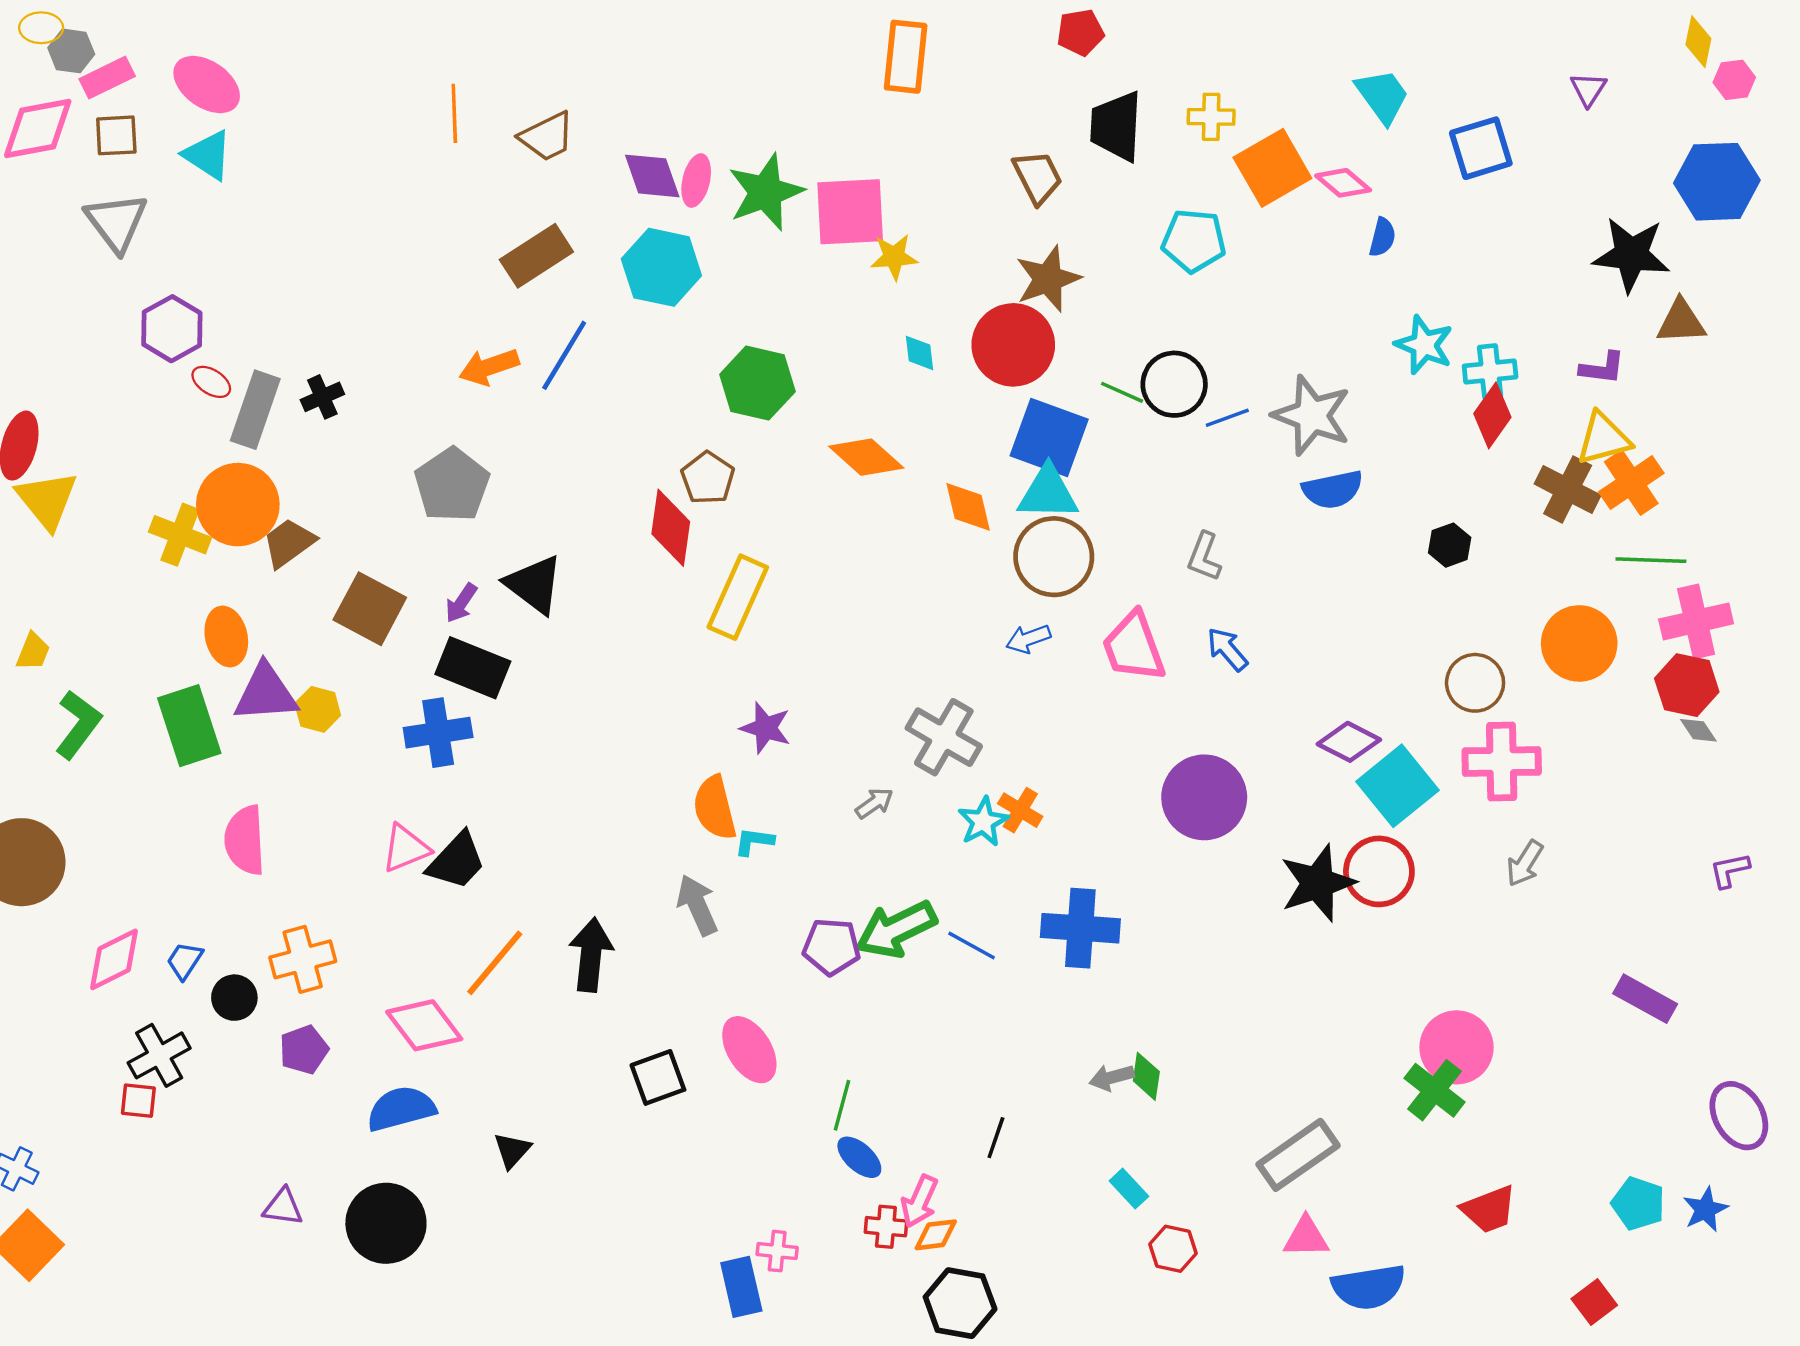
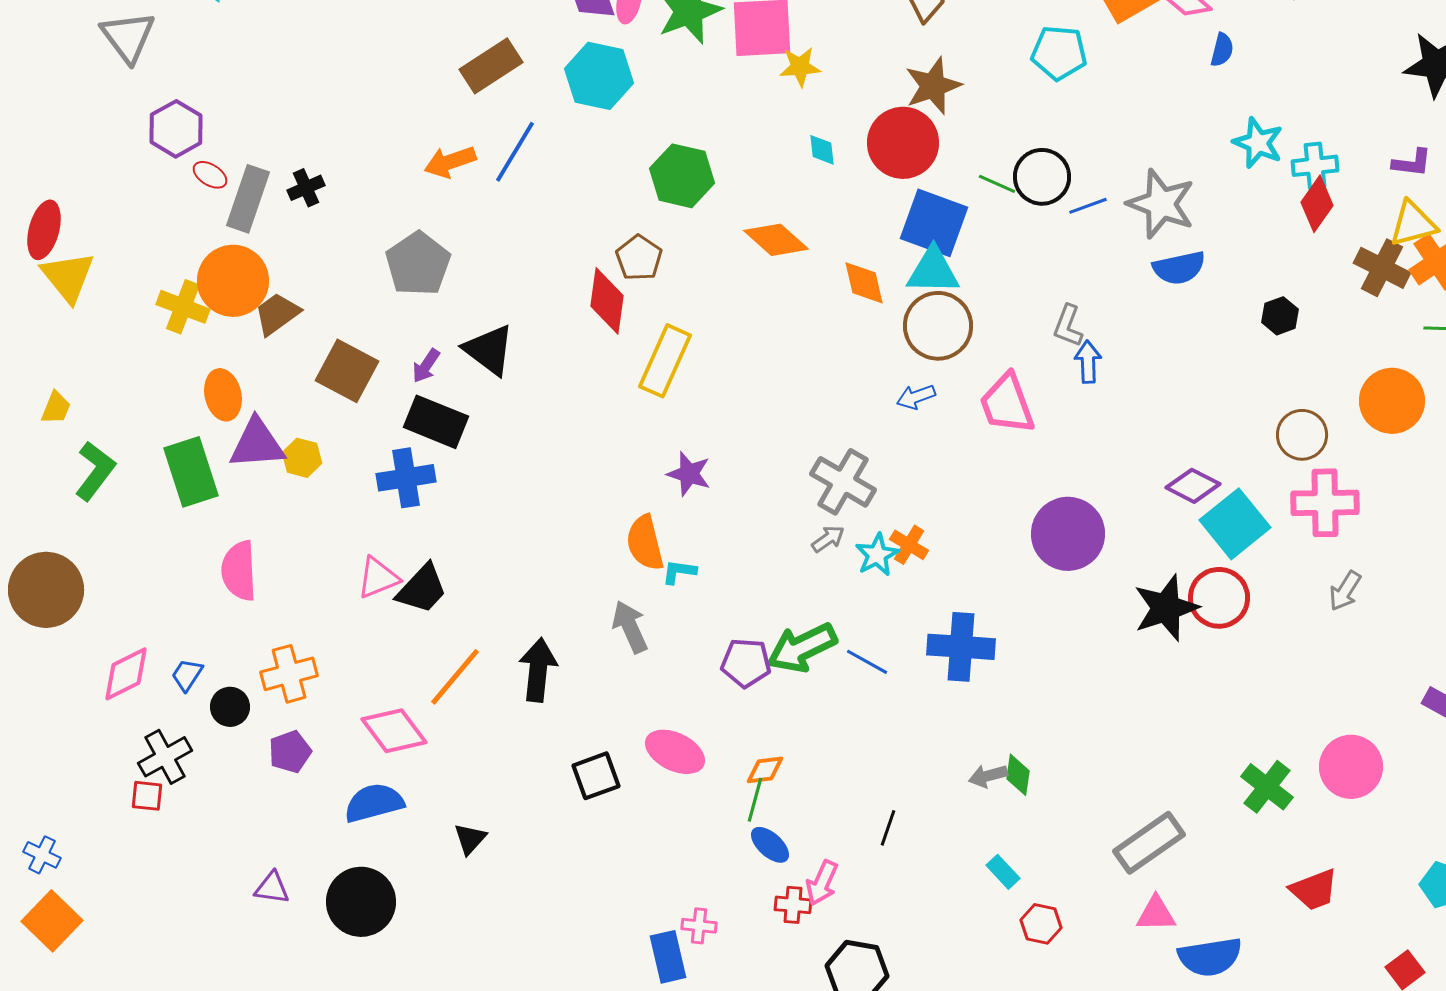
blue arrow: (1227, 649) -> (1088, 362), moved, turned 39
gray arrow: (874, 803) -> (828, 539), moved
pink circle: (1456, 1047) -> (1351, 767), moved
pink ellipse: (749, 1050) -> (675, 752), turned -32
orange diamond: (936, 1235) -> (765, 770), moved

